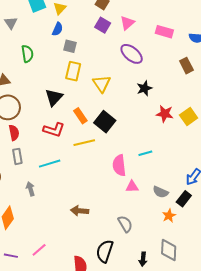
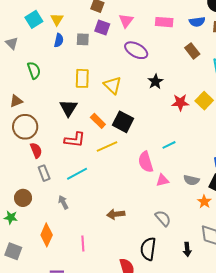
gray square: (70, 46) -> (83, 39), moved
pink line: (39, 250) -> (83, 244), moved, turned -42

